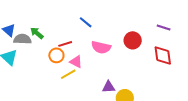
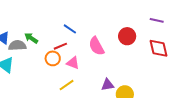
blue line: (86, 22) -> (70, 29), moved
pink semicircle: (101, 47) -> (96, 46), turned 54
yellow line: (68, 74) -> (67, 85), moved

